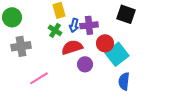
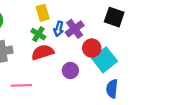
purple cross: (89, 25) -> (75, 29), turned -30
red semicircle: (72, 47) -> (43, 52), moved
pink line: (39, 78) -> (21, 85), turned 30

